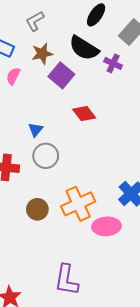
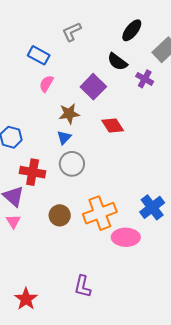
black semicircle: (84, 48) -> (117, 62), size x0.7
brown star: (42, 54) -> (69, 114), moved
purple L-shape: (66, 280) -> (83, 286), size x0.7

